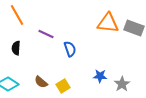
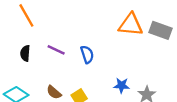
purple line: (46, 34) -> (56, 50), moved

